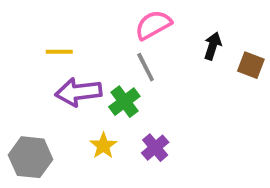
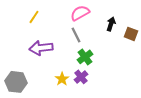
yellow line: (59, 52) -> (34, 17), moved, turned -56
green cross: (124, 102) -> (85, 57), moved
yellow star: (103, 146) -> (62, 79), moved

